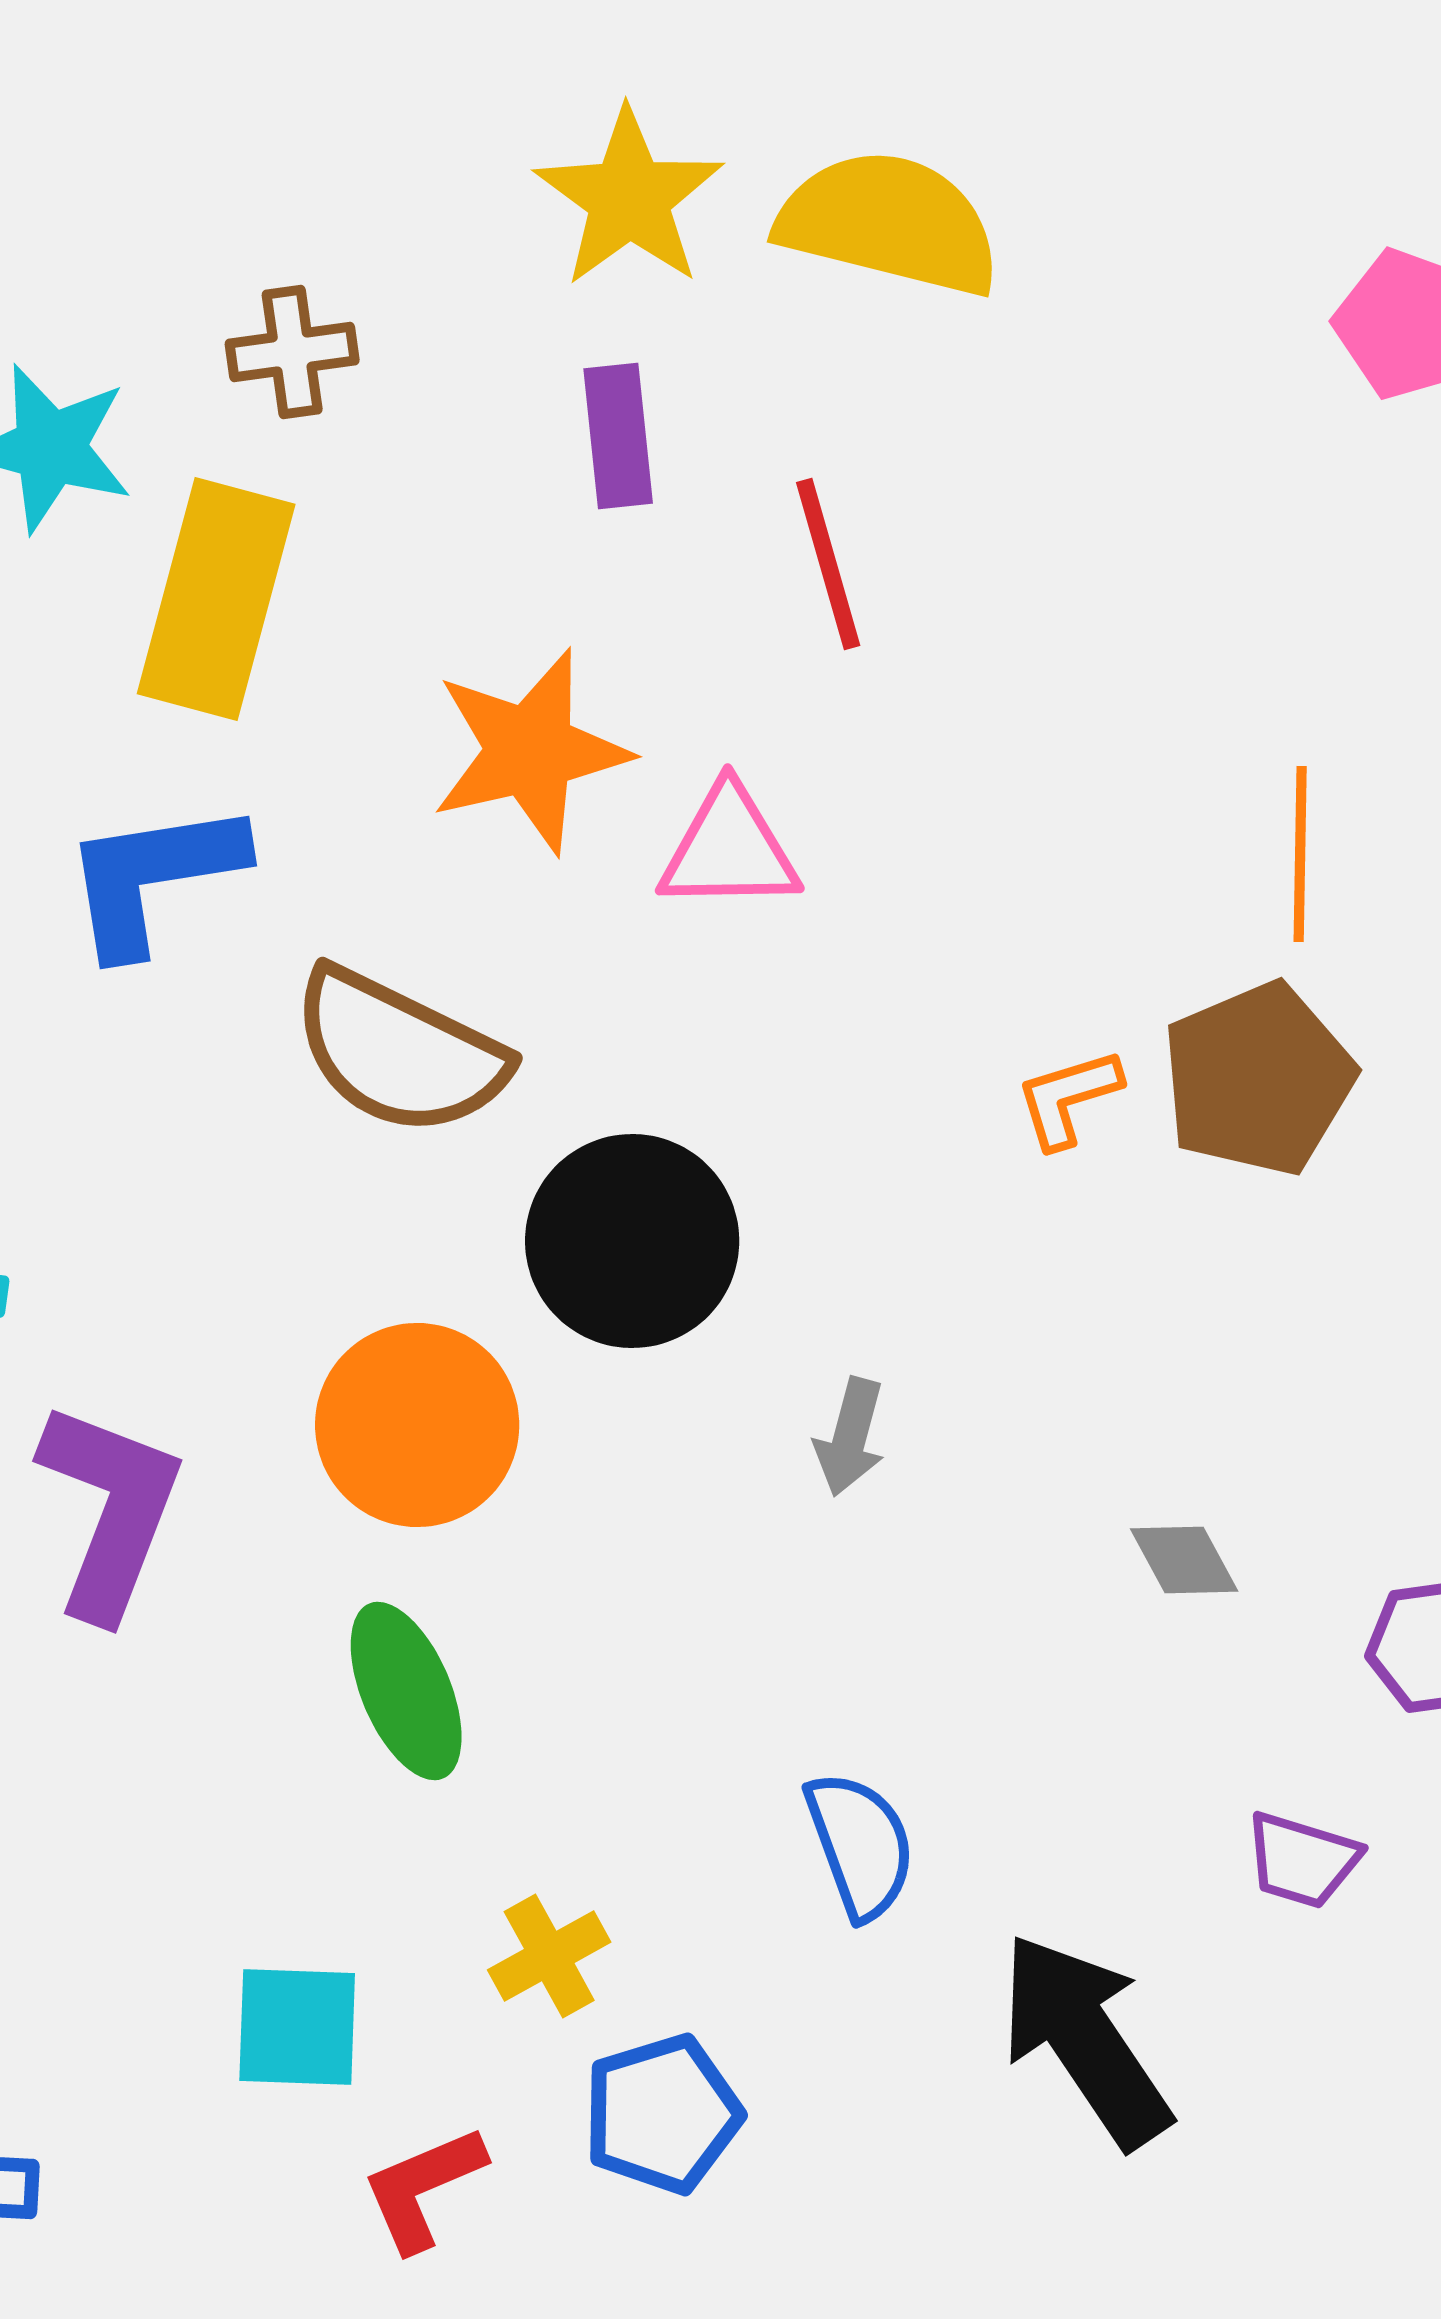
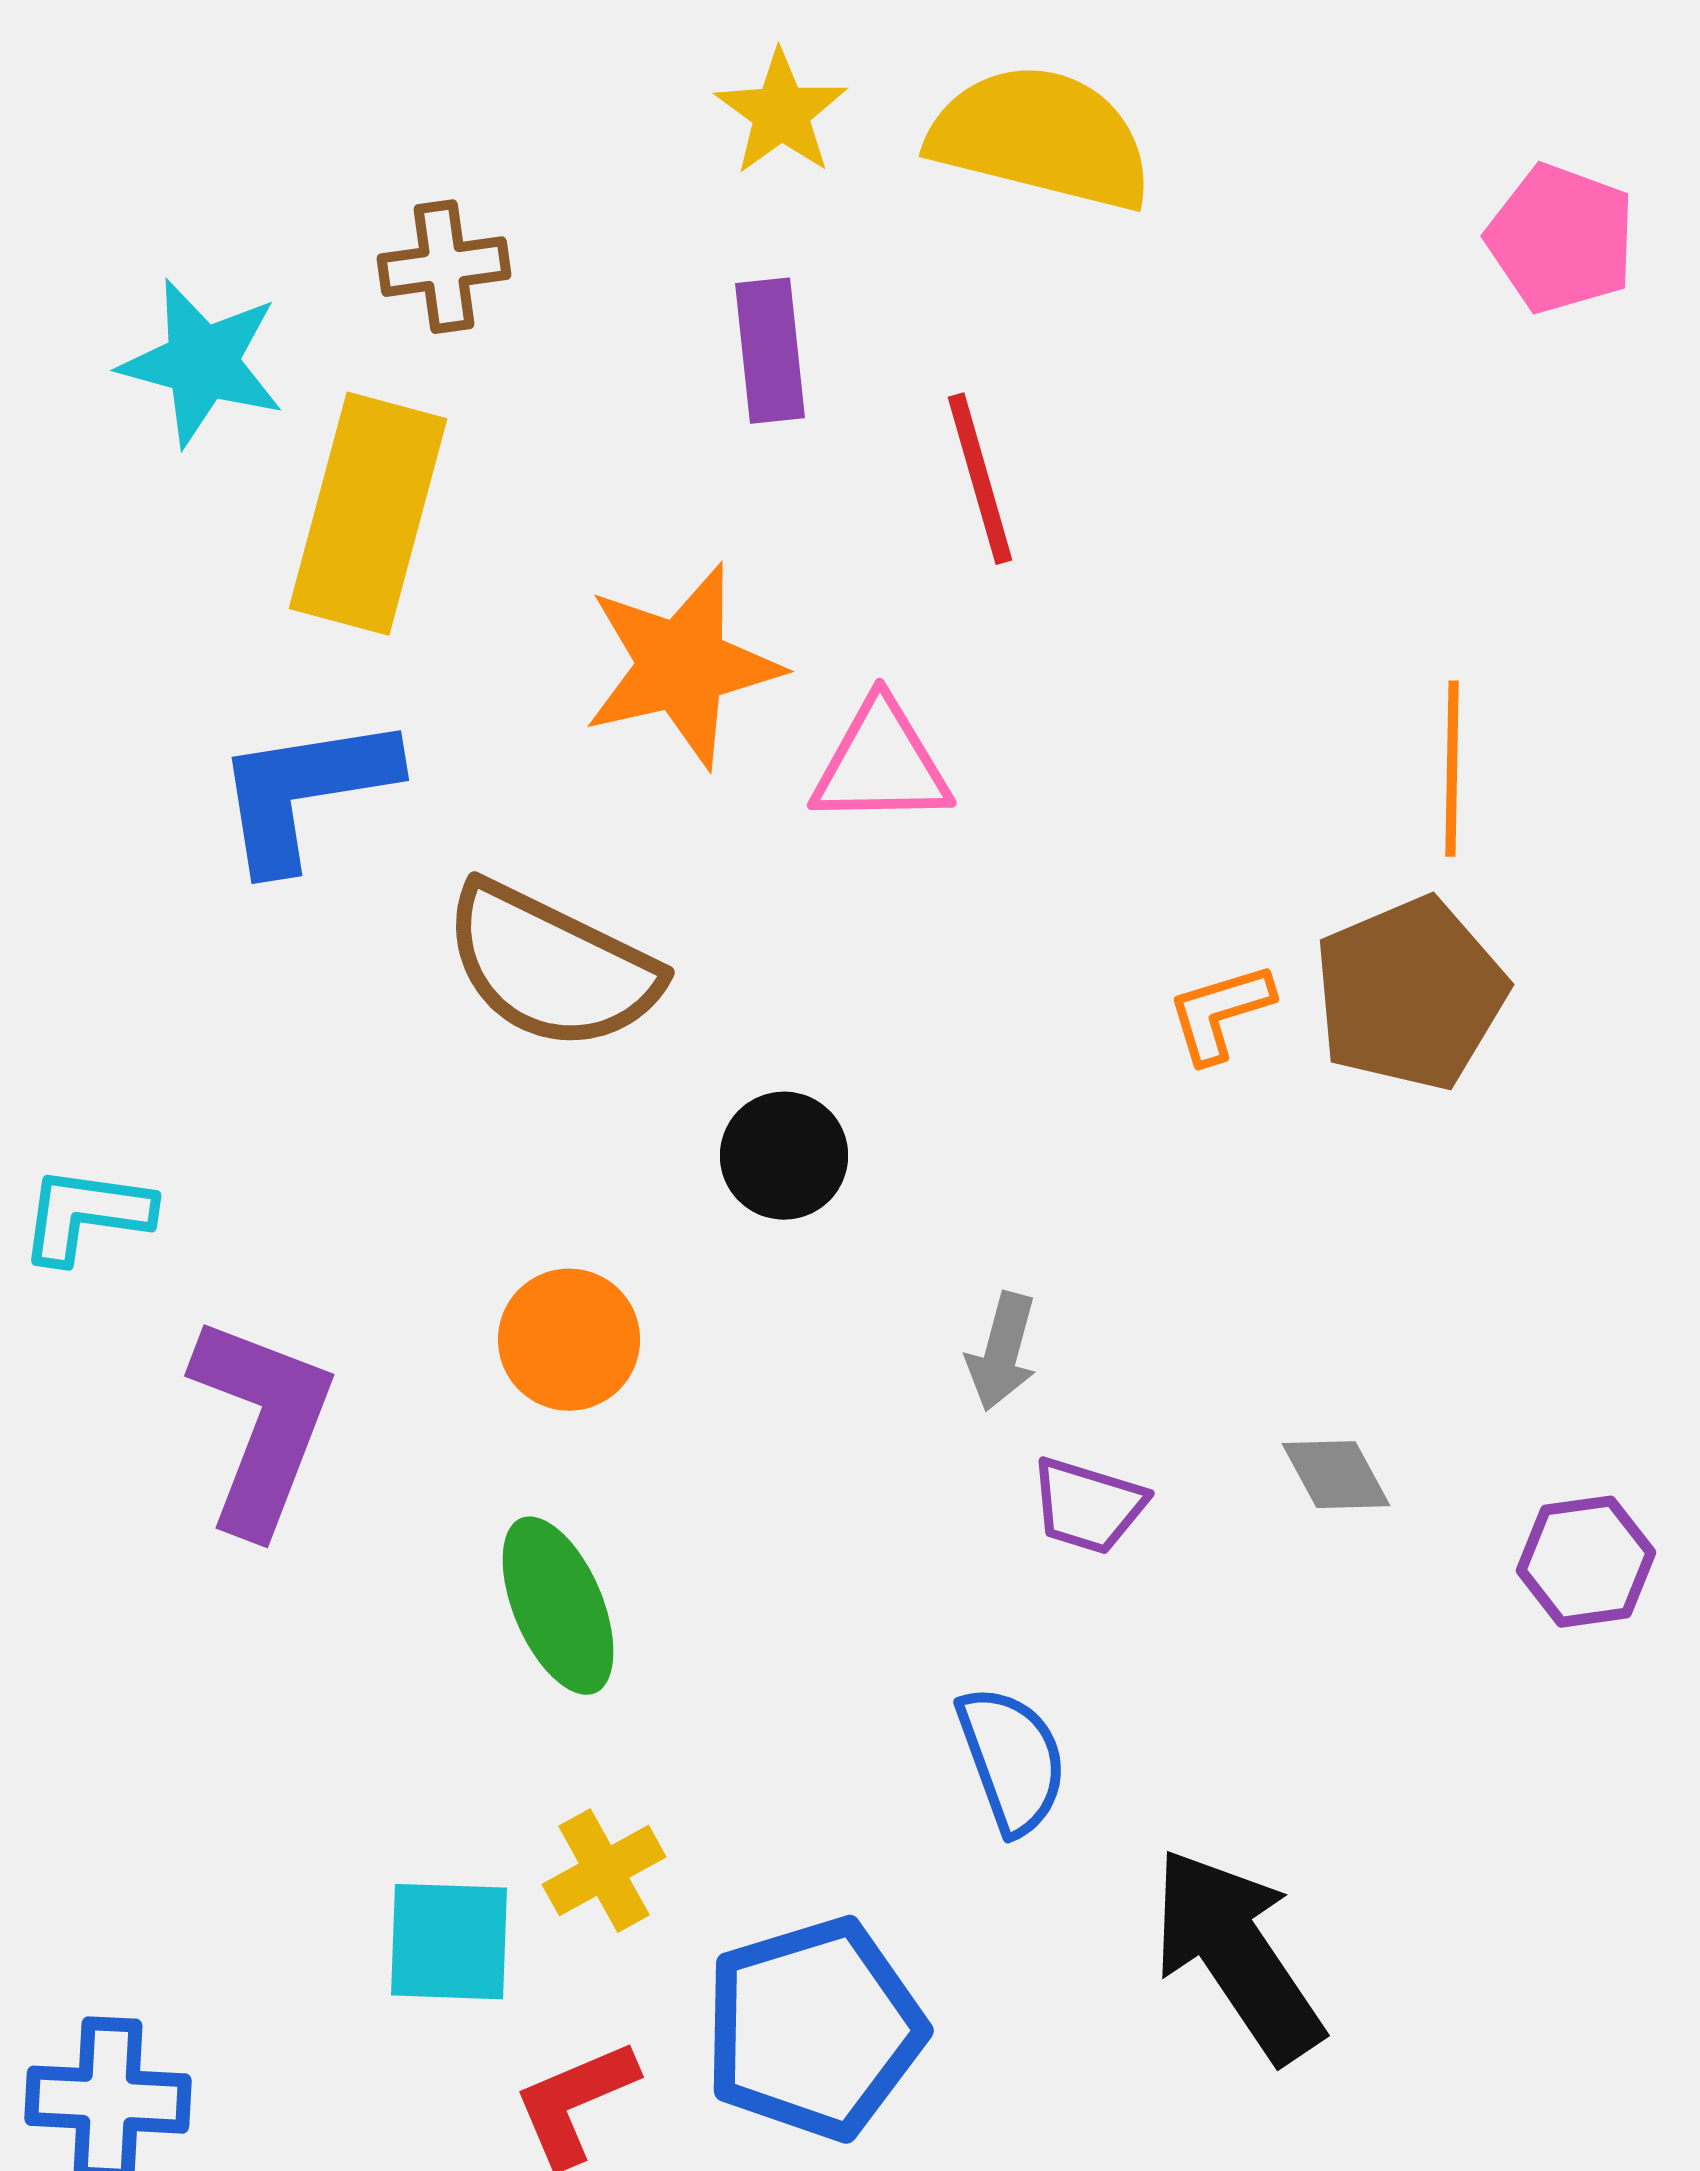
yellow star: (629, 198) -> (781, 113), size x0.7
black circle: (632, 1241) -> (784, 1156), size x0.6
orange circle: (417, 1425) -> (569, 1340), size x0.7
purple trapezoid: (1302, 1860) -> (1088, 1506), moved
yellow cross: (549, 1956) -> (604, 1871), moved
blue pentagon: (662, 2114) -> (814, 2029), size x1.4

